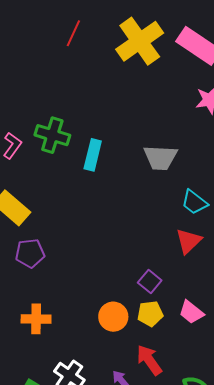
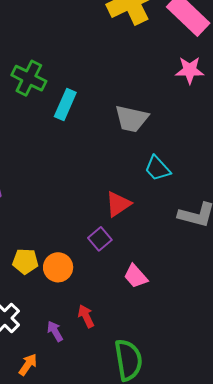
red triangle: (189, 241) -> (118, 204), moved
yellow pentagon: (150, 314) -> (25, 261), moved
red arrow: (149, 360) -> (86, 316), size x0.7

